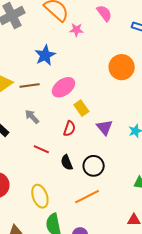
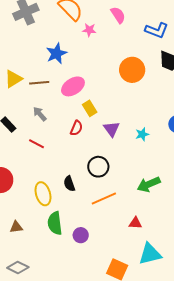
red line: (41, 149) -> (36, 144), moved
black semicircle: (67, 162) -> (69, 184), moved
orange line: (87, 197) -> (104, 198), moved

